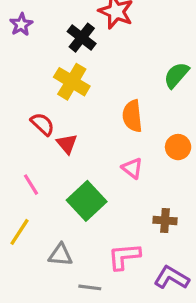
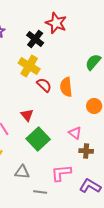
red semicircle: (42, 124) -> (44, 85), moved
red triangle: (67, 144) -> (27, 115), moved
pink triangle: (132, 168) -> (75, 133), moved

